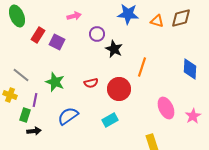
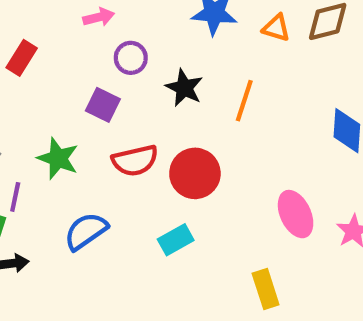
purple circle: (97, 34) -> (131, 58), moved
purple square: (57, 42) -> (103, 105), moved
orange line: (142, 67) -> (244, 101), moved
red semicircle: (91, 83) -> (135, 161), size x1.5

